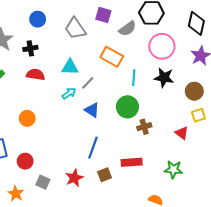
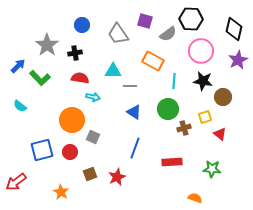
gray line: (88, 83) -> (130, 86), turned 48
brown circle: (194, 91) -> (223, 97), moved
cyan arrow: (69, 93) -> (93, 97), moved, turned 48
yellow square: (198, 115) -> (205, 117), moved
orange circle: (27, 118) -> (72, 120), size x1.6
red circle: (25, 161) -> (70, 152), moved
brown square: (104, 175) -> (90, 174), moved
gray square: (43, 182) -> (93, 137), moved

